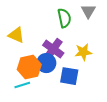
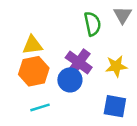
yellow triangle: (16, 35) -> (32, 45), turned -30
orange hexagon: (29, 67) -> (34, 71), moved
blue square: (69, 76) -> (115, 106), moved

